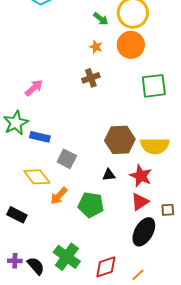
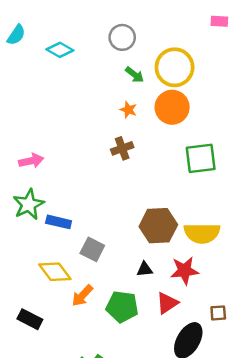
pink arrow: (34, 88) -> (31, 161), moved, turned 30
red star: (141, 176) -> (185, 271), turned -30
red triangle: (140, 202) -> (167, 303), moved

